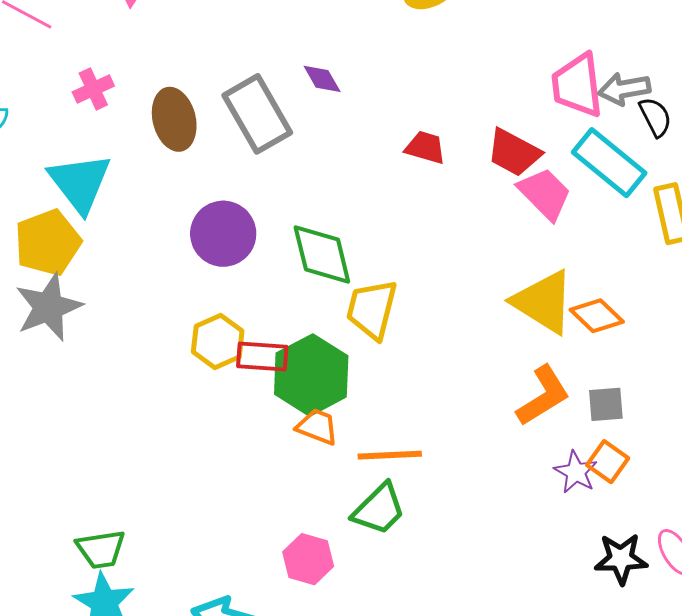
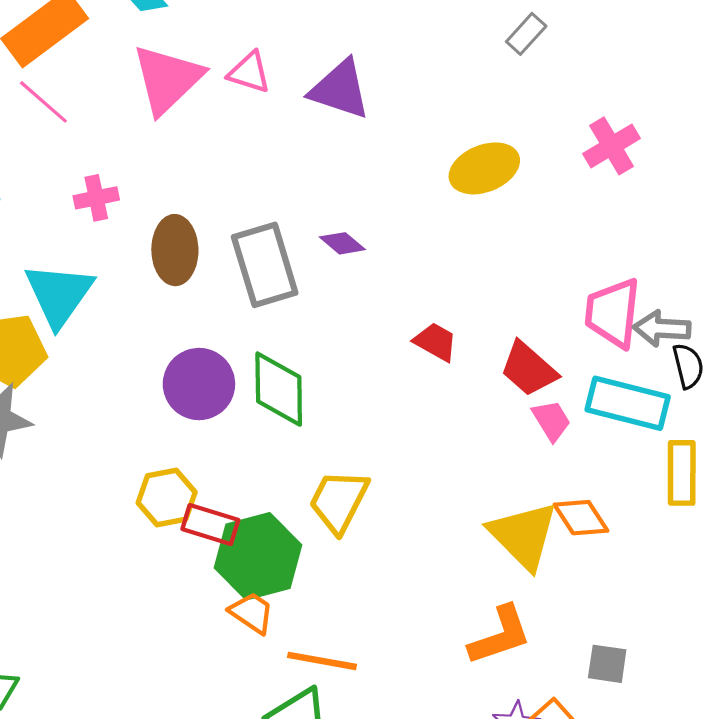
purple diamond: (322, 79) -> (342, 243), turned -33
cyan rectangle: (609, 163) -> (628, 403), turned -38
pink trapezoid: (545, 194) -> (551, 420), size x0.7
green diamond: (322, 254) -> (279, 389), moved
orange diamond: (597, 316) -> (581, 518), moved
gray square: (606, 404) -> (607, 664), moved

